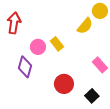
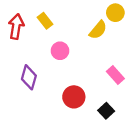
yellow rectangle: (57, 44) -> (45, 21), moved
pink circle: (38, 47) -> (60, 51), moved

